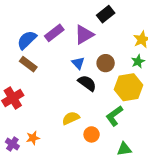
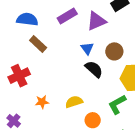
blue semicircle: (27, 40) -> (27, 19), moved, turned 45
orange star: (33, 138) -> (42, 102), moved

